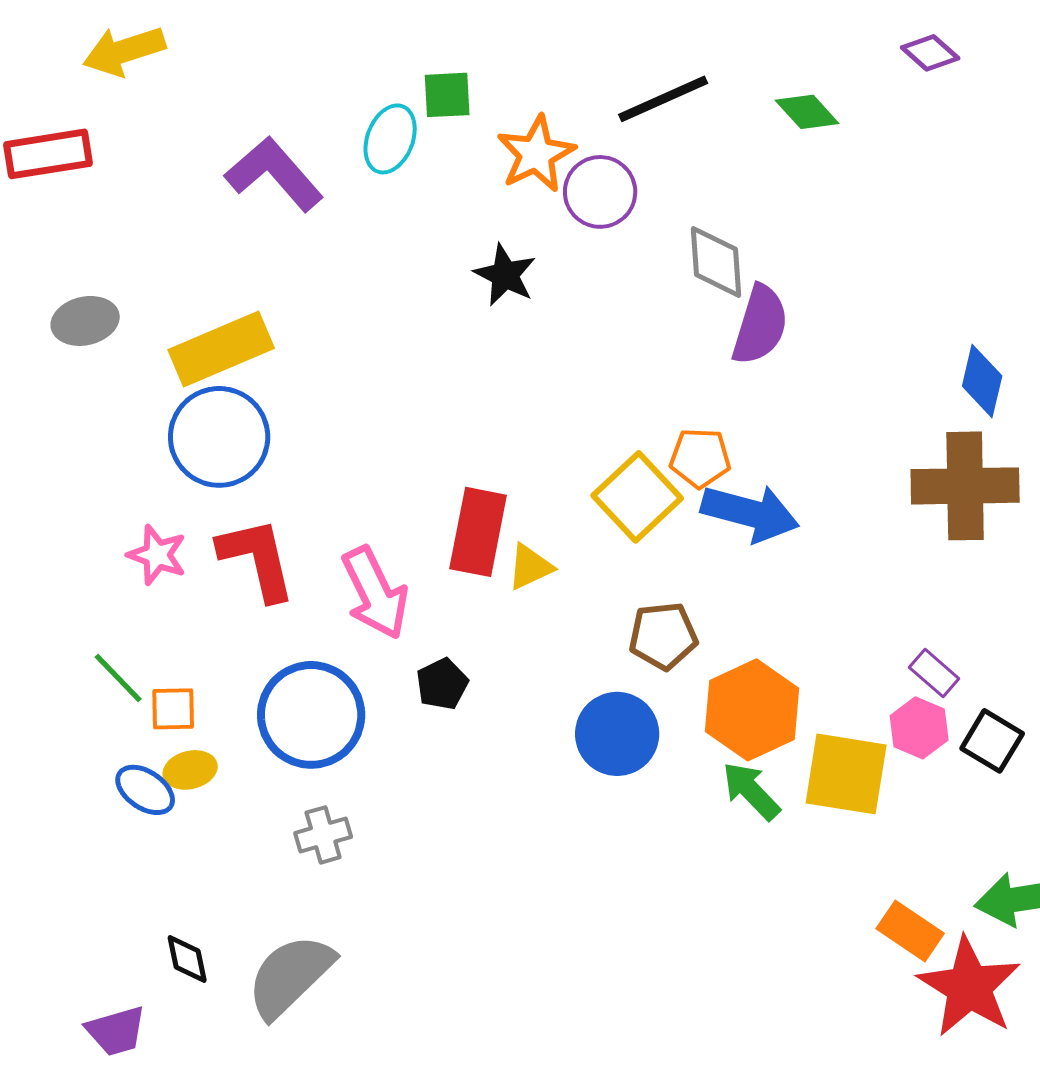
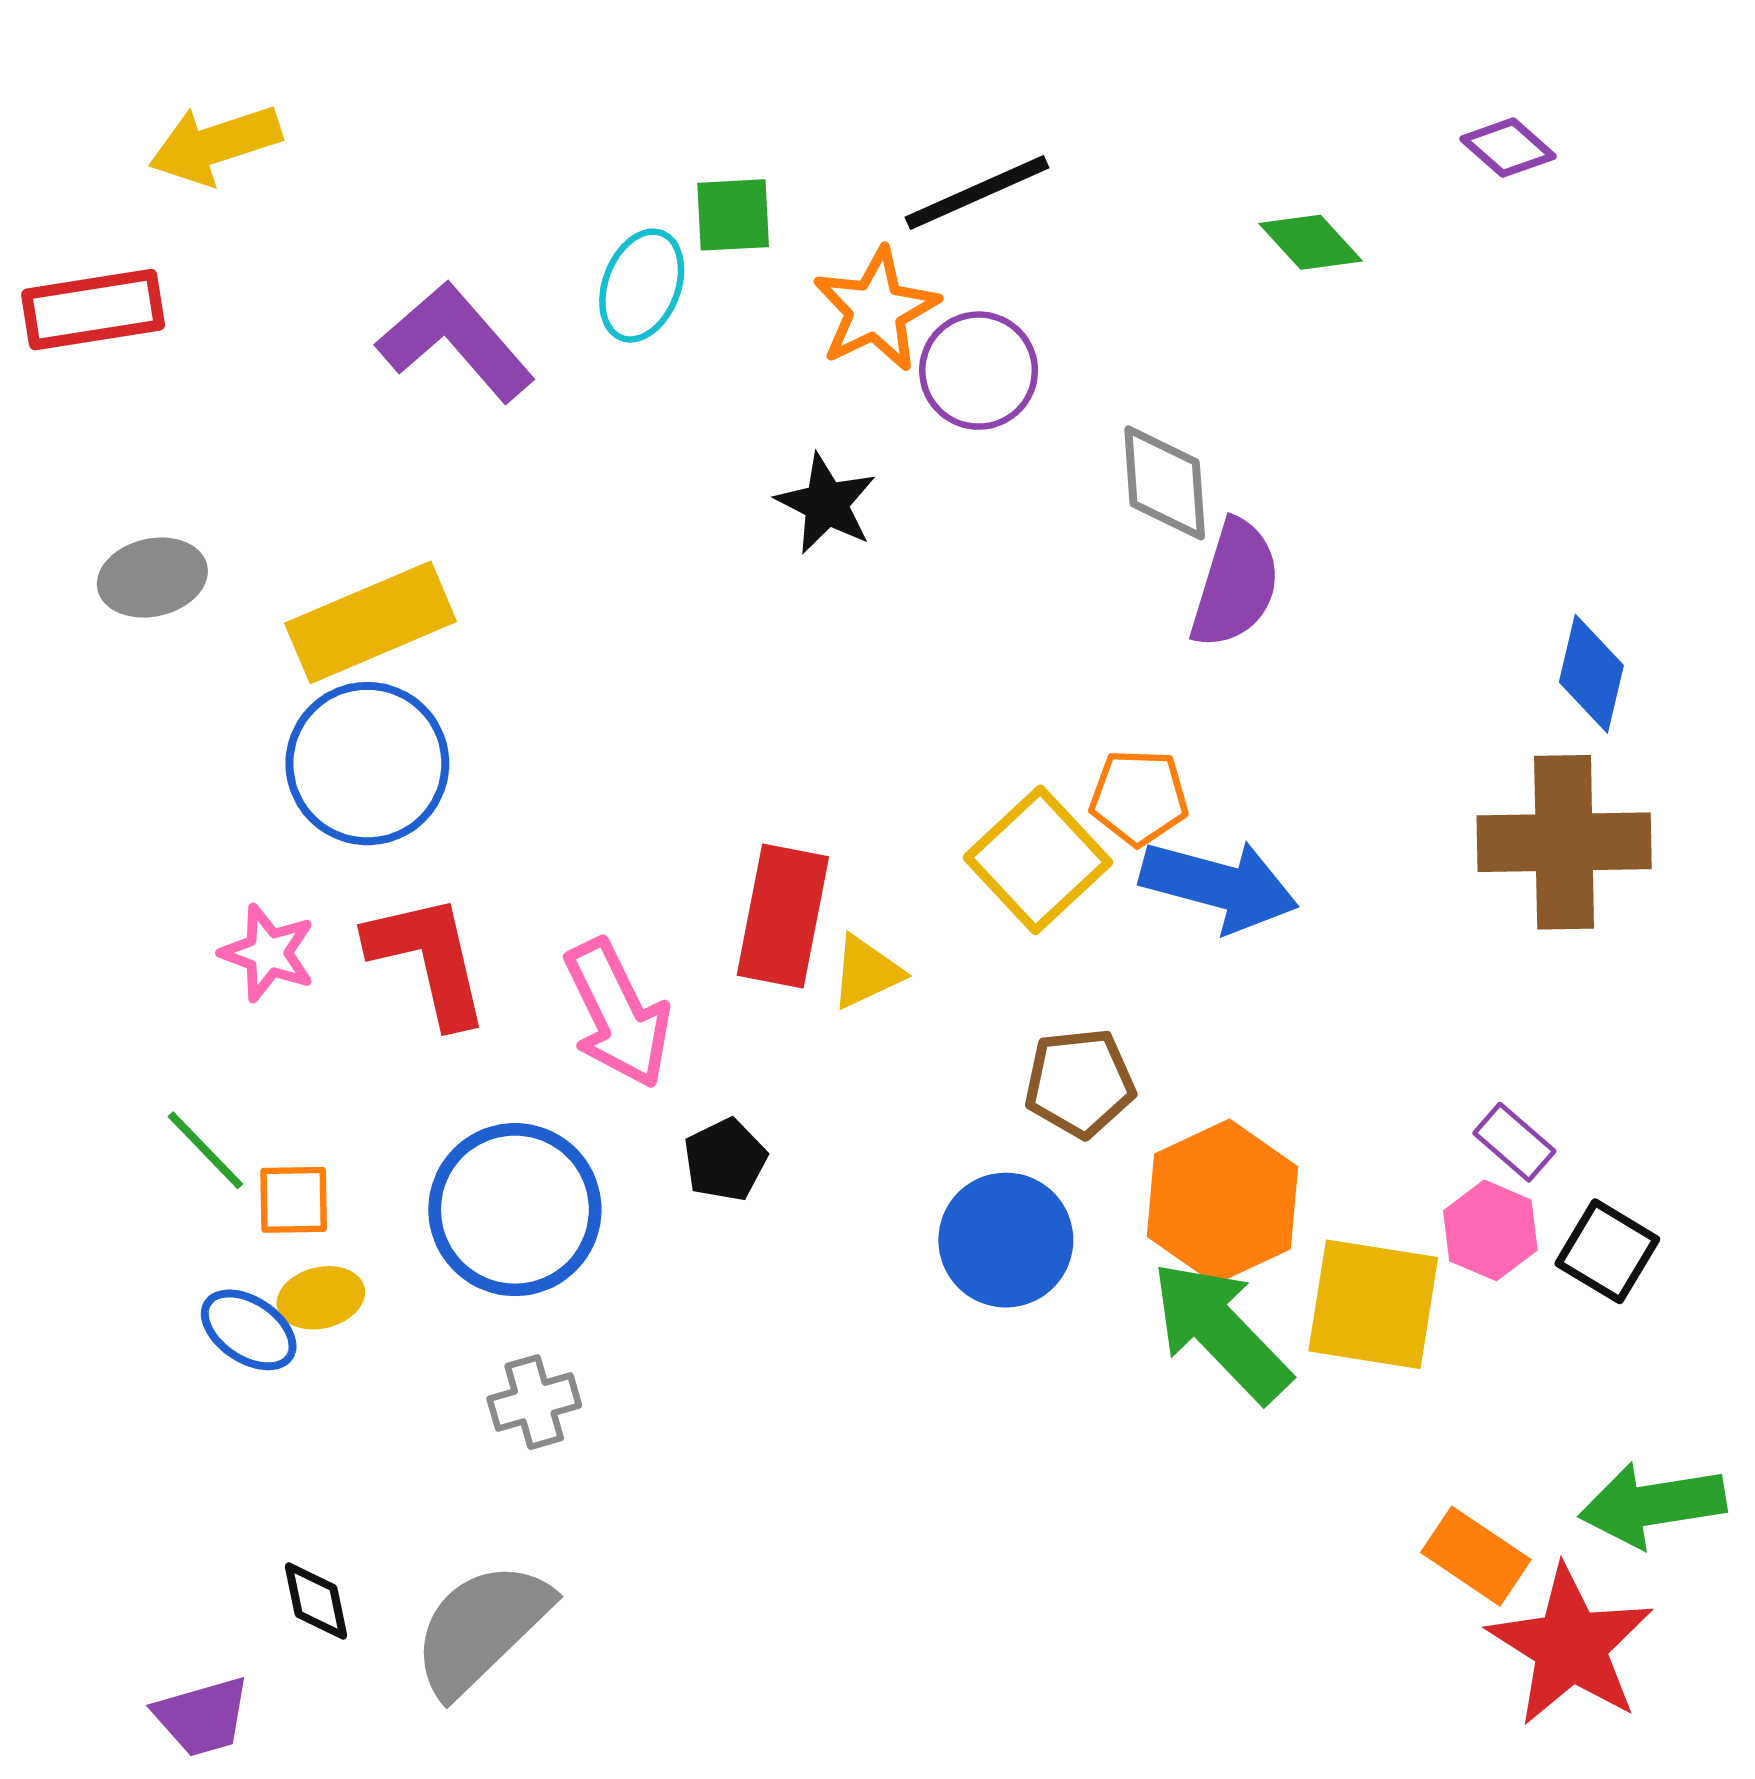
black line: (663, 99) -> (977, 193), moved
green arrow: (751, 791) -> (1221, 1331), size x1.5

